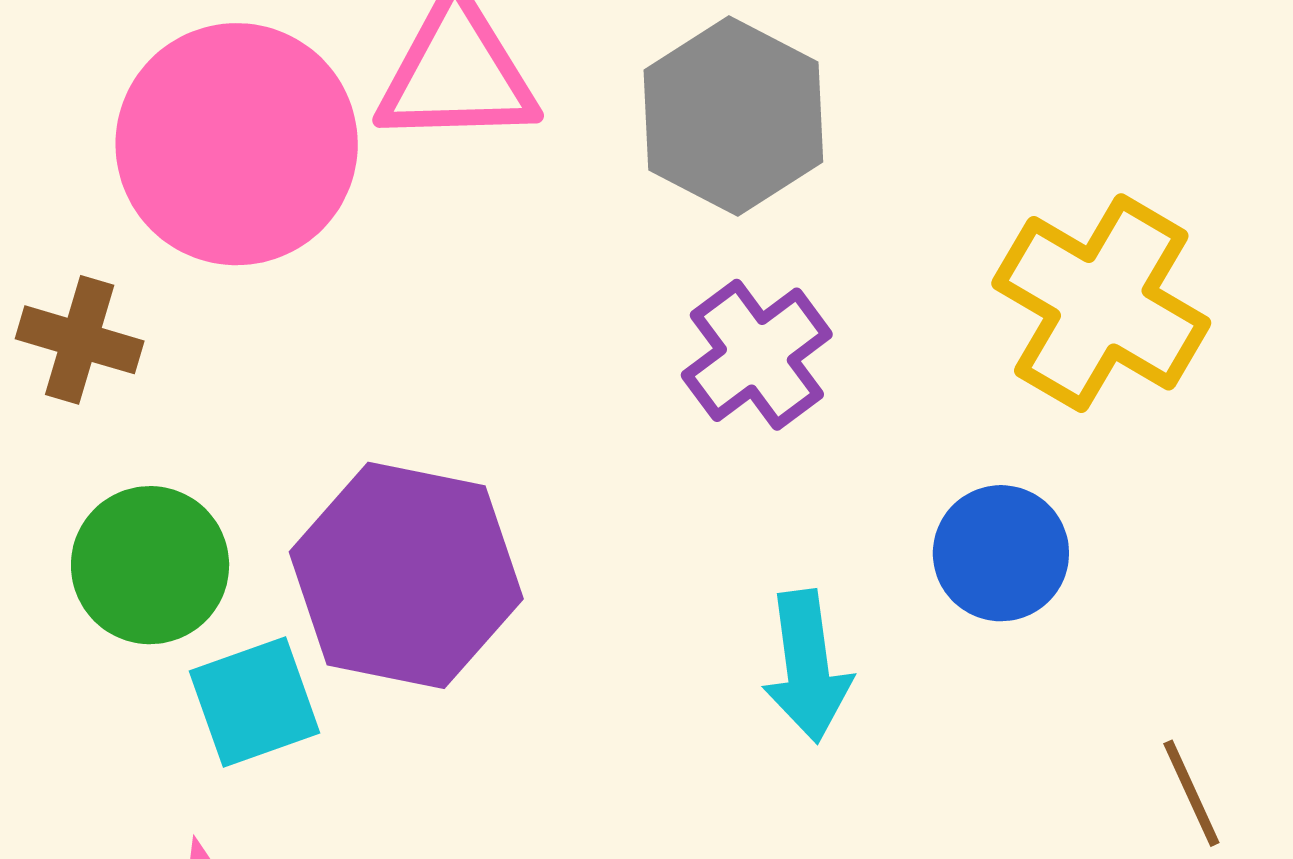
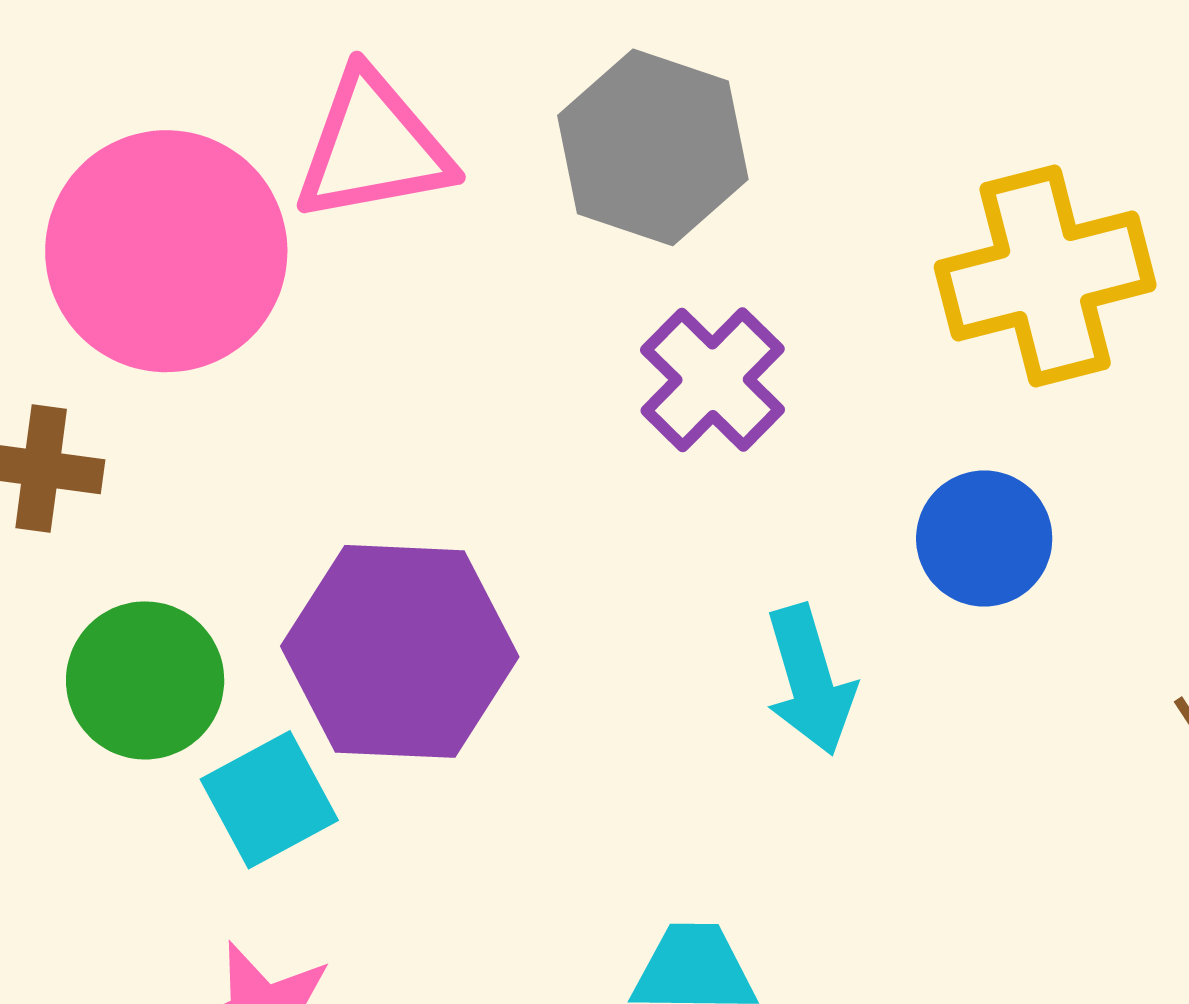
yellow cross: (1101, 303) -> (1045, 276), turned -36

